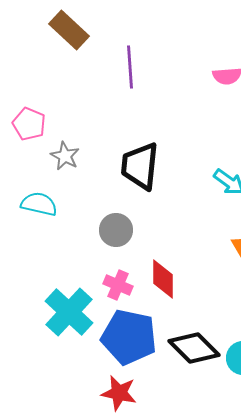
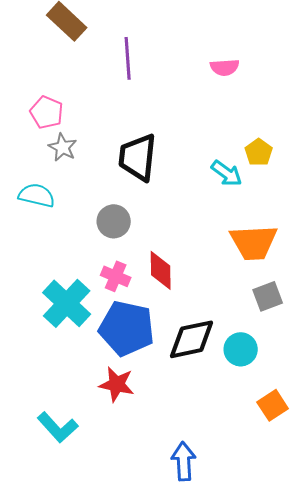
pink pentagon: (29, 124) -> (47, 112), moved
black diamond: (194, 348) -> (192, 339), turned -57

